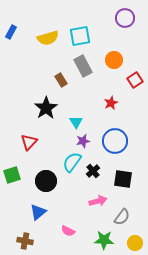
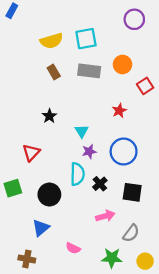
blue rectangle: (11, 32) -> (12, 11), moved
gray rectangle: (83, 66) -> (89, 71), turned -55
brown rectangle: (61, 80) -> (54, 72), moved
black star: (46, 108) -> (49, 116), size x0.6
cyan semicircle: (72, 162) -> (77, 174), turned 145

